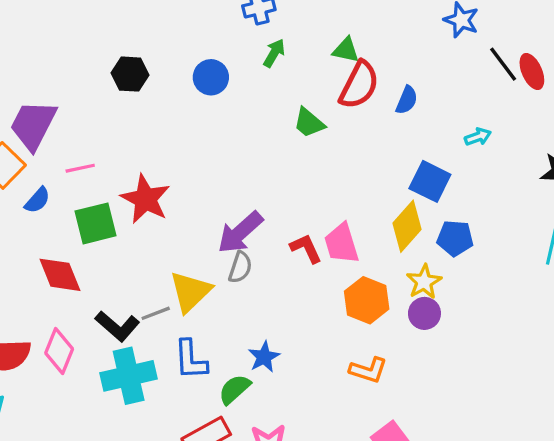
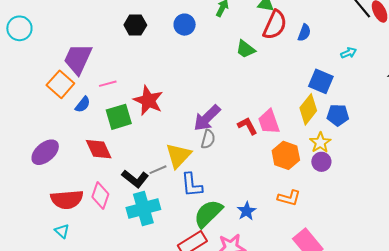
blue star: (264, 357) -> (247, 211), moved
blue L-shape: (191, 360) -> (192, 185), moved
green semicircle: (235, 389) -> (208, 214), size x1.5

